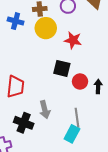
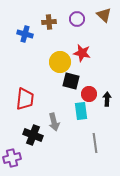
yellow circle: (46, 28) -> (60, 62), moved
gray line: (77, 118) -> (95, 143), moved
cyan rectangle: (72, 134) -> (81, 111), moved, turned -36

